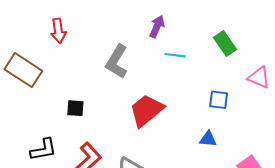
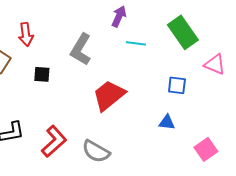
red arrow: (58, 31) -> (26, 34), moved
green rectangle: (225, 44) -> (183, 32), size x1.4
black square: (75, 108) -> (42, 74), moved

